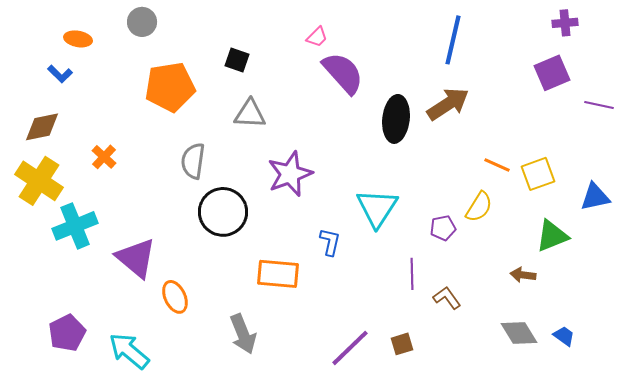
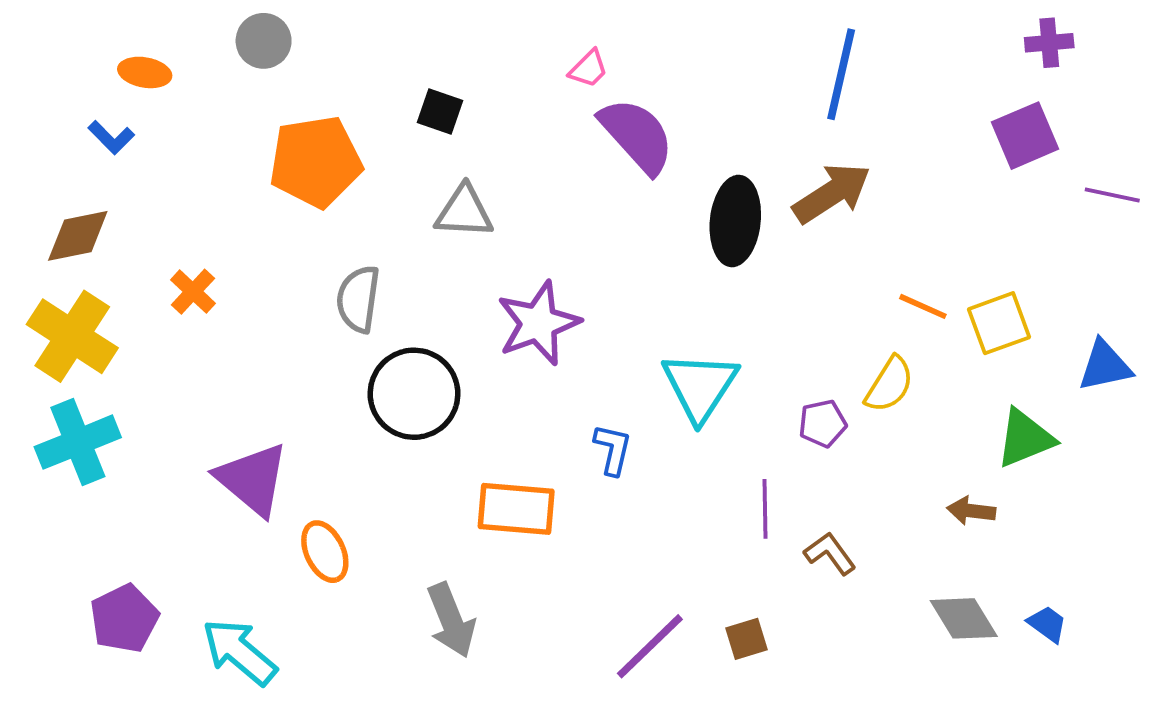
cyan cross: (75, 226) -> (78, 442), moved

